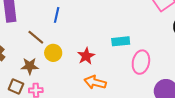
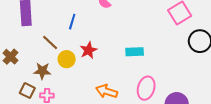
red star: (86, 56) -> (89, 50), moved
pink ellipse: (141, 62) -> (146, 88), moved

